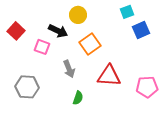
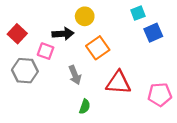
black arrow: (58, 31) -> (63, 34), turned -30
gray hexagon: (27, 87) -> (25, 71), moved

